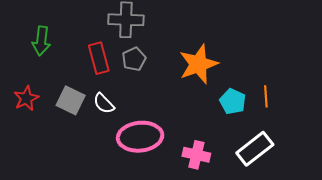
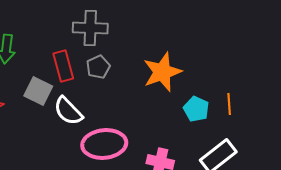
gray square: (71, 100) -> (38, 91), moved
white semicircle: (104, 103) -> (68, 111), size x1.4

